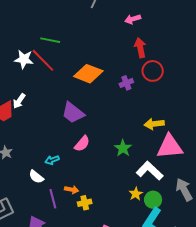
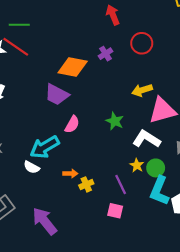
red circle: (153, 71) -> (142, 43), moved
orange diamond: (88, 74) -> (73, 67), moved
cyan arrow: (52, 160) -> (45, 147), size x2.0
purple line: (53, 199) -> (121, 185), moved

